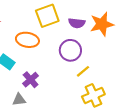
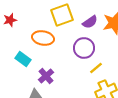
purple semicircle: (77, 23) -> (90, 22), turned -42

